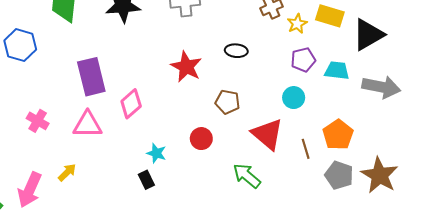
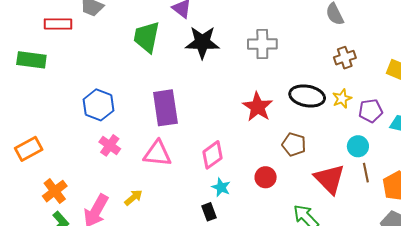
yellow star: (297, 24) -> (342, 99), moved
blue hexagon: (20, 45) -> (99, 105), moved
black ellipse: (236, 51) -> (307, 96), size x1.6
pink diamond: (131, 104) -> (212, 155), moved
brown line: (306, 149) -> (366, 173), moved

